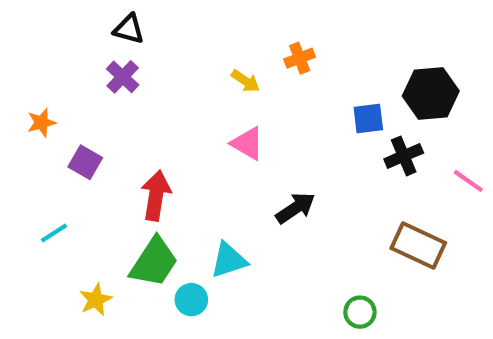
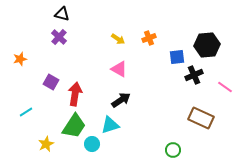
orange cross: (300, 58) -> (149, 38), moved
purple square: (85, 162) -> (51, 82), moved
black arrow: (295, 208) -> (121, 100), moved

